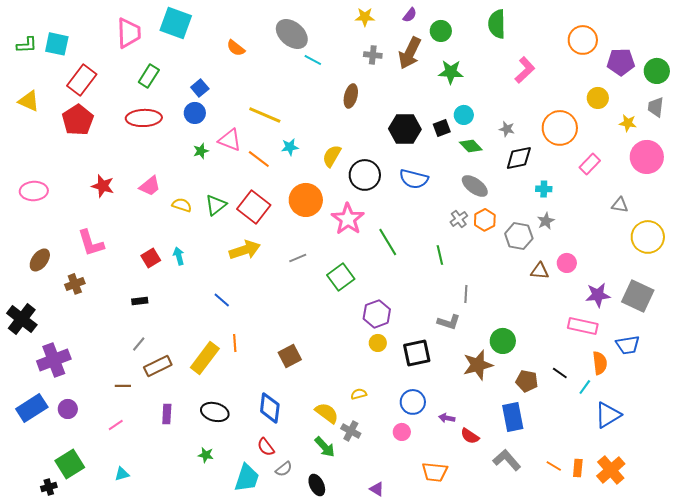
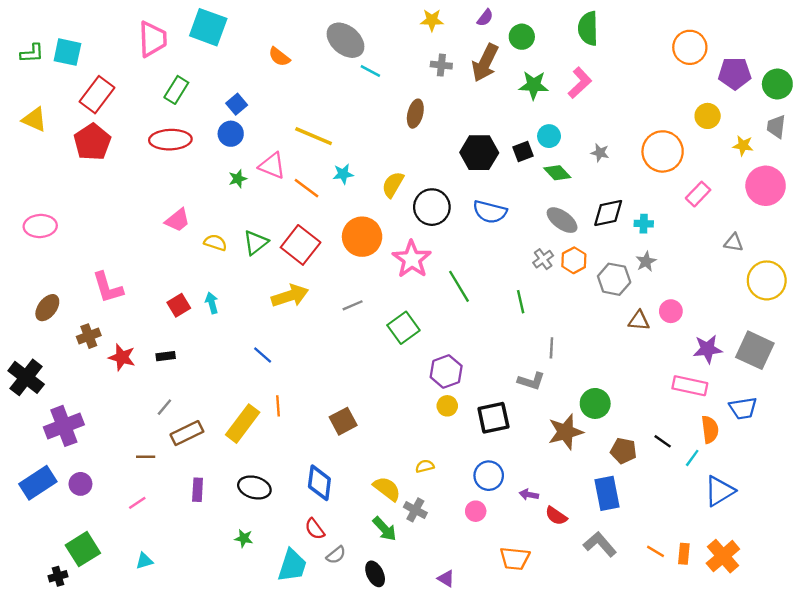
pink L-shape: (525, 70) -> (580, 83), moved
black diamond: (519, 158) -> (608, 213), moved
red star: (103, 186) -> (122, 357), moved

